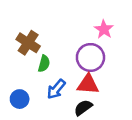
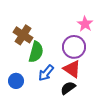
green semicircle: (44, 64) -> (36, 52), size x1.5
red triangle: (88, 84) -> (72, 69), turned 30

